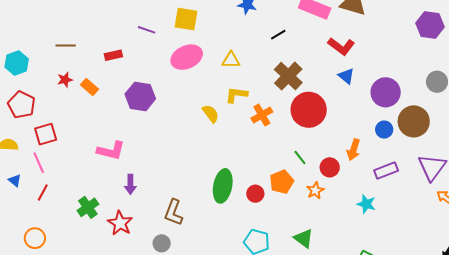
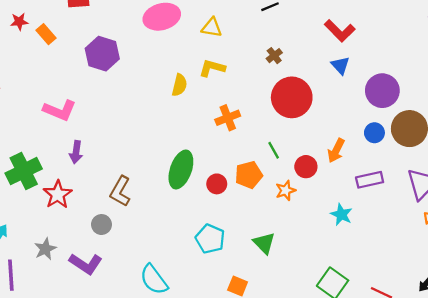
brown cross: (288, 76) -> (274, 56), size x0.5
yellow semicircle: (211, 114) -> (179, 85), turned 42
orange cross: (262, 115) -> (228, 118), moved
green cross: (88, 207) -> (24, 171), size x1.4

